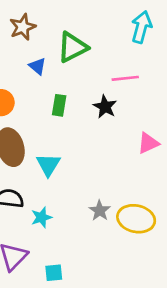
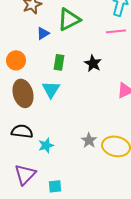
blue triangle: (38, 66) -> (43, 33), turned 48
pink line: (125, 78) -> (116, 31), moved
cyan triangle: (48, 165) -> (51, 89), moved

